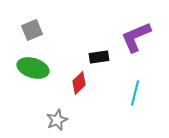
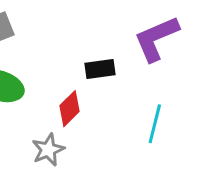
gray star: (57, 120) -> (48, 150), moved

